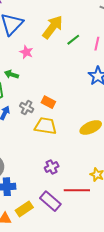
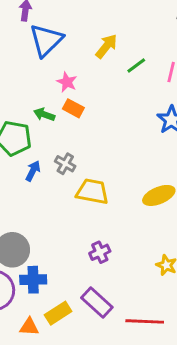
yellow arrow: (53, 27) -> (106, 46), size x0.7
orange rectangle: (48, 102) -> (73, 108), moved
red line: (77, 190) -> (145, 321), moved

